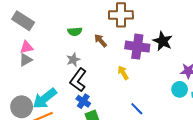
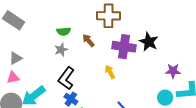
pink triangle: (27, 47) -> (13, 77), moved
gray star: (73, 60) -> (61, 50), moved
cyan circle: (180, 89) -> (165, 98), moved

